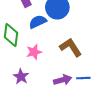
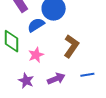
brown L-shape: (71, 47) -> (71, 46), turned 75
purple arrow: (63, 80) -> (56, 79), moved

